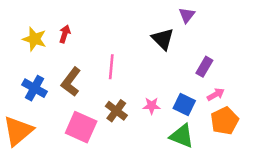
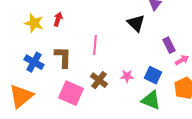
purple rectangle: (204, 67) -> (169, 45), turned -56
brown L-shape: (71, 82) -> (63, 57), turned 145
pink arrow: (216, 94) -> (182, 60), moved

